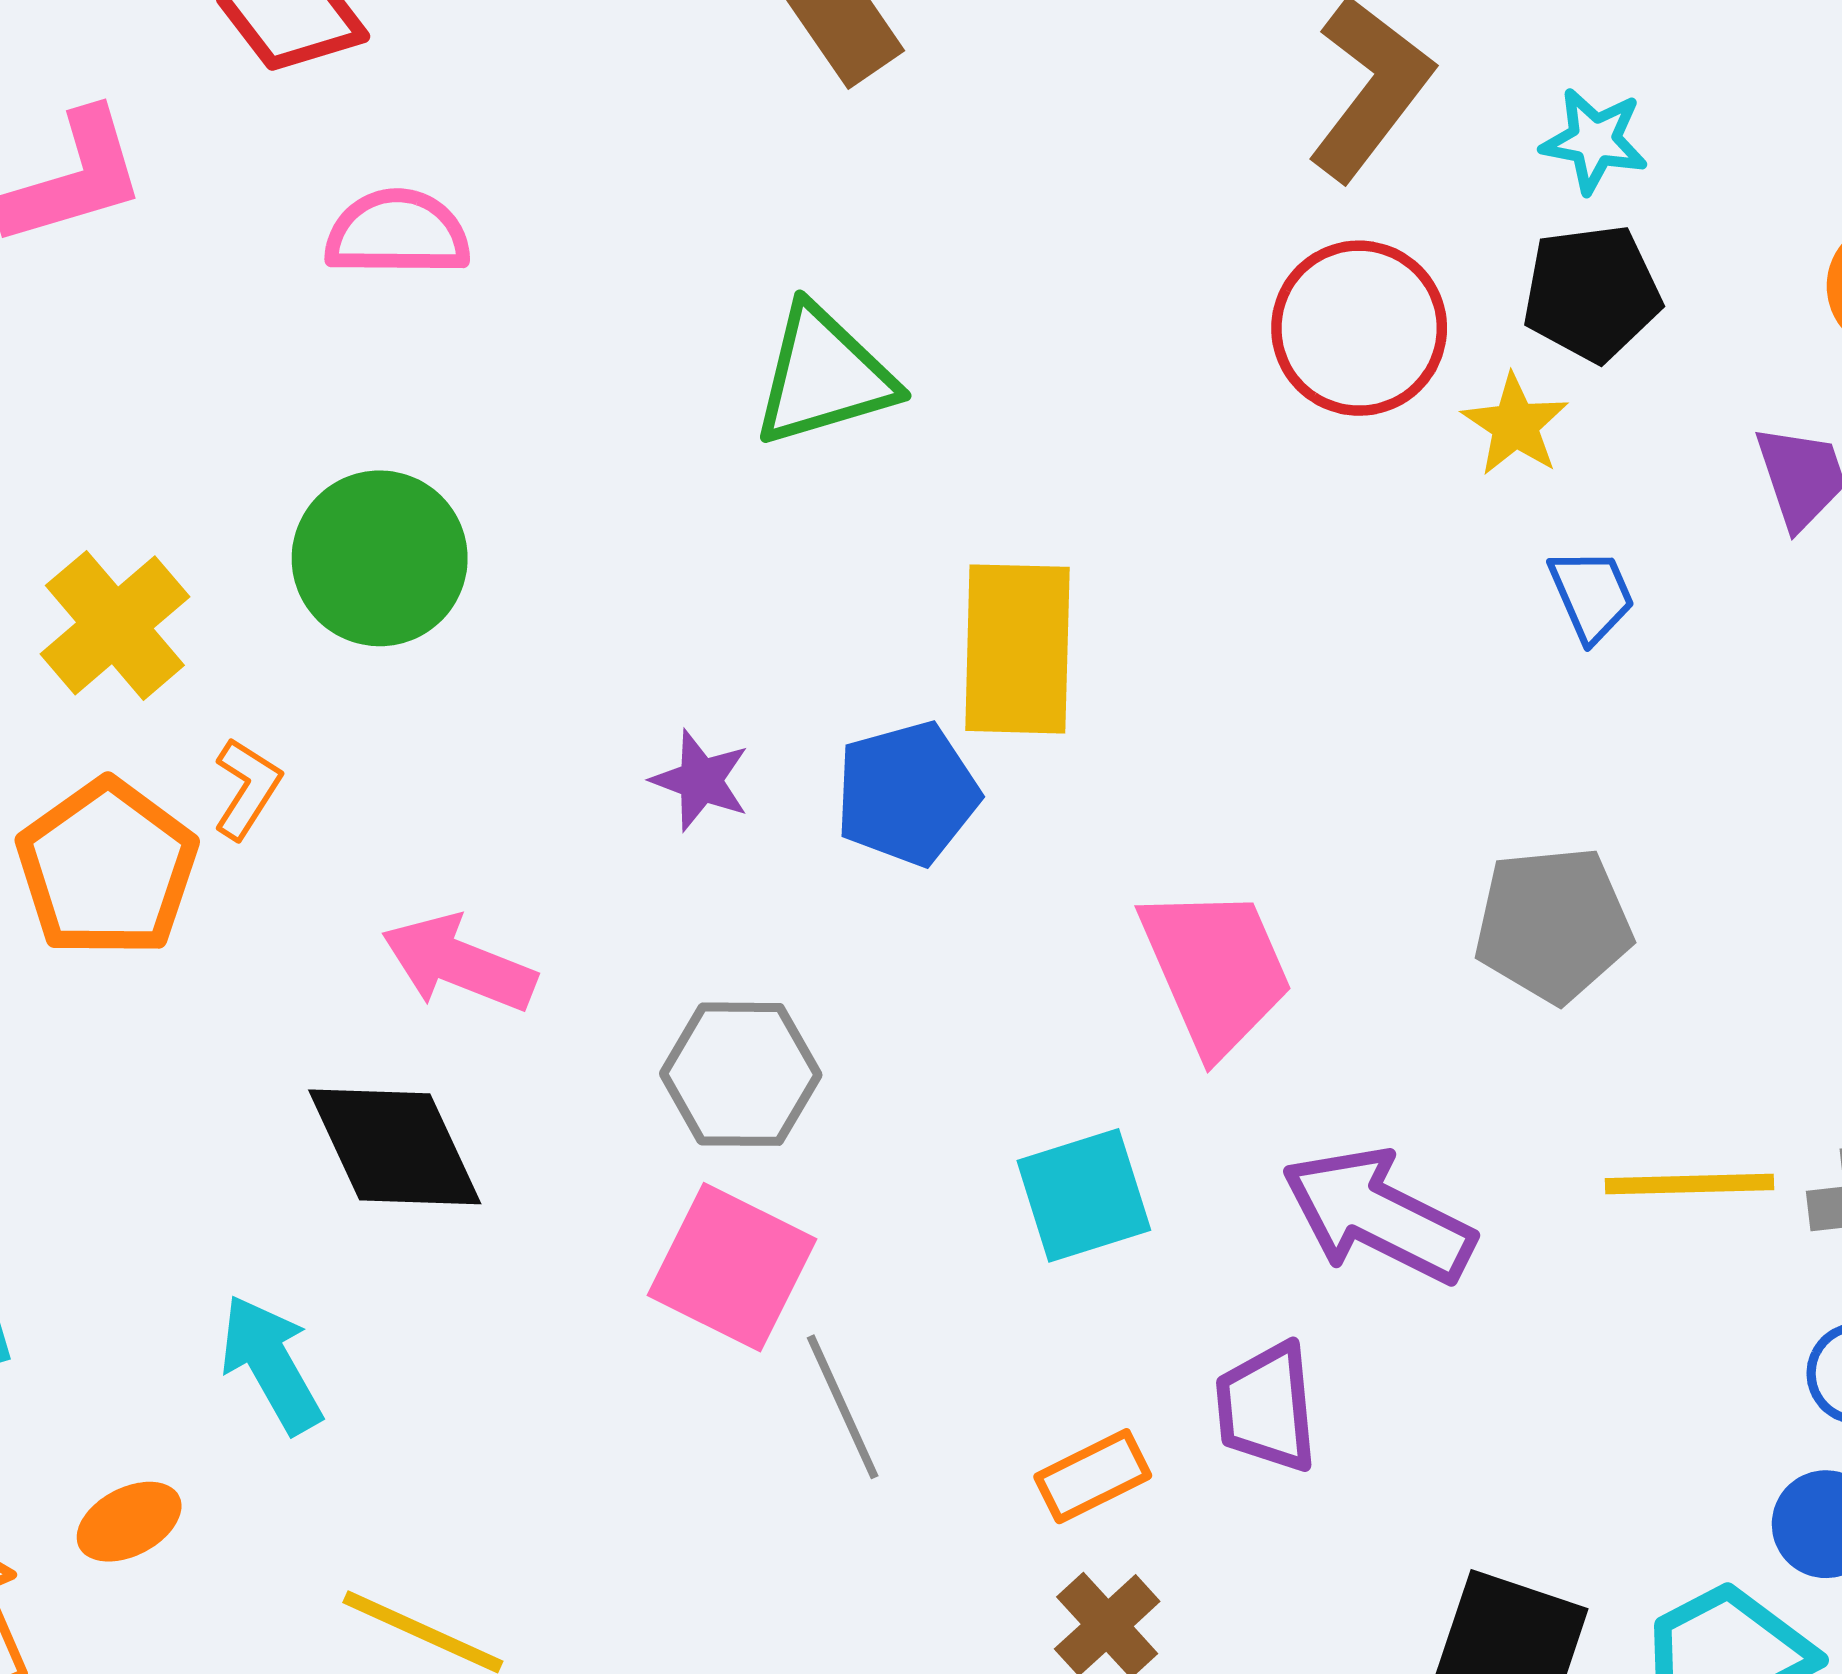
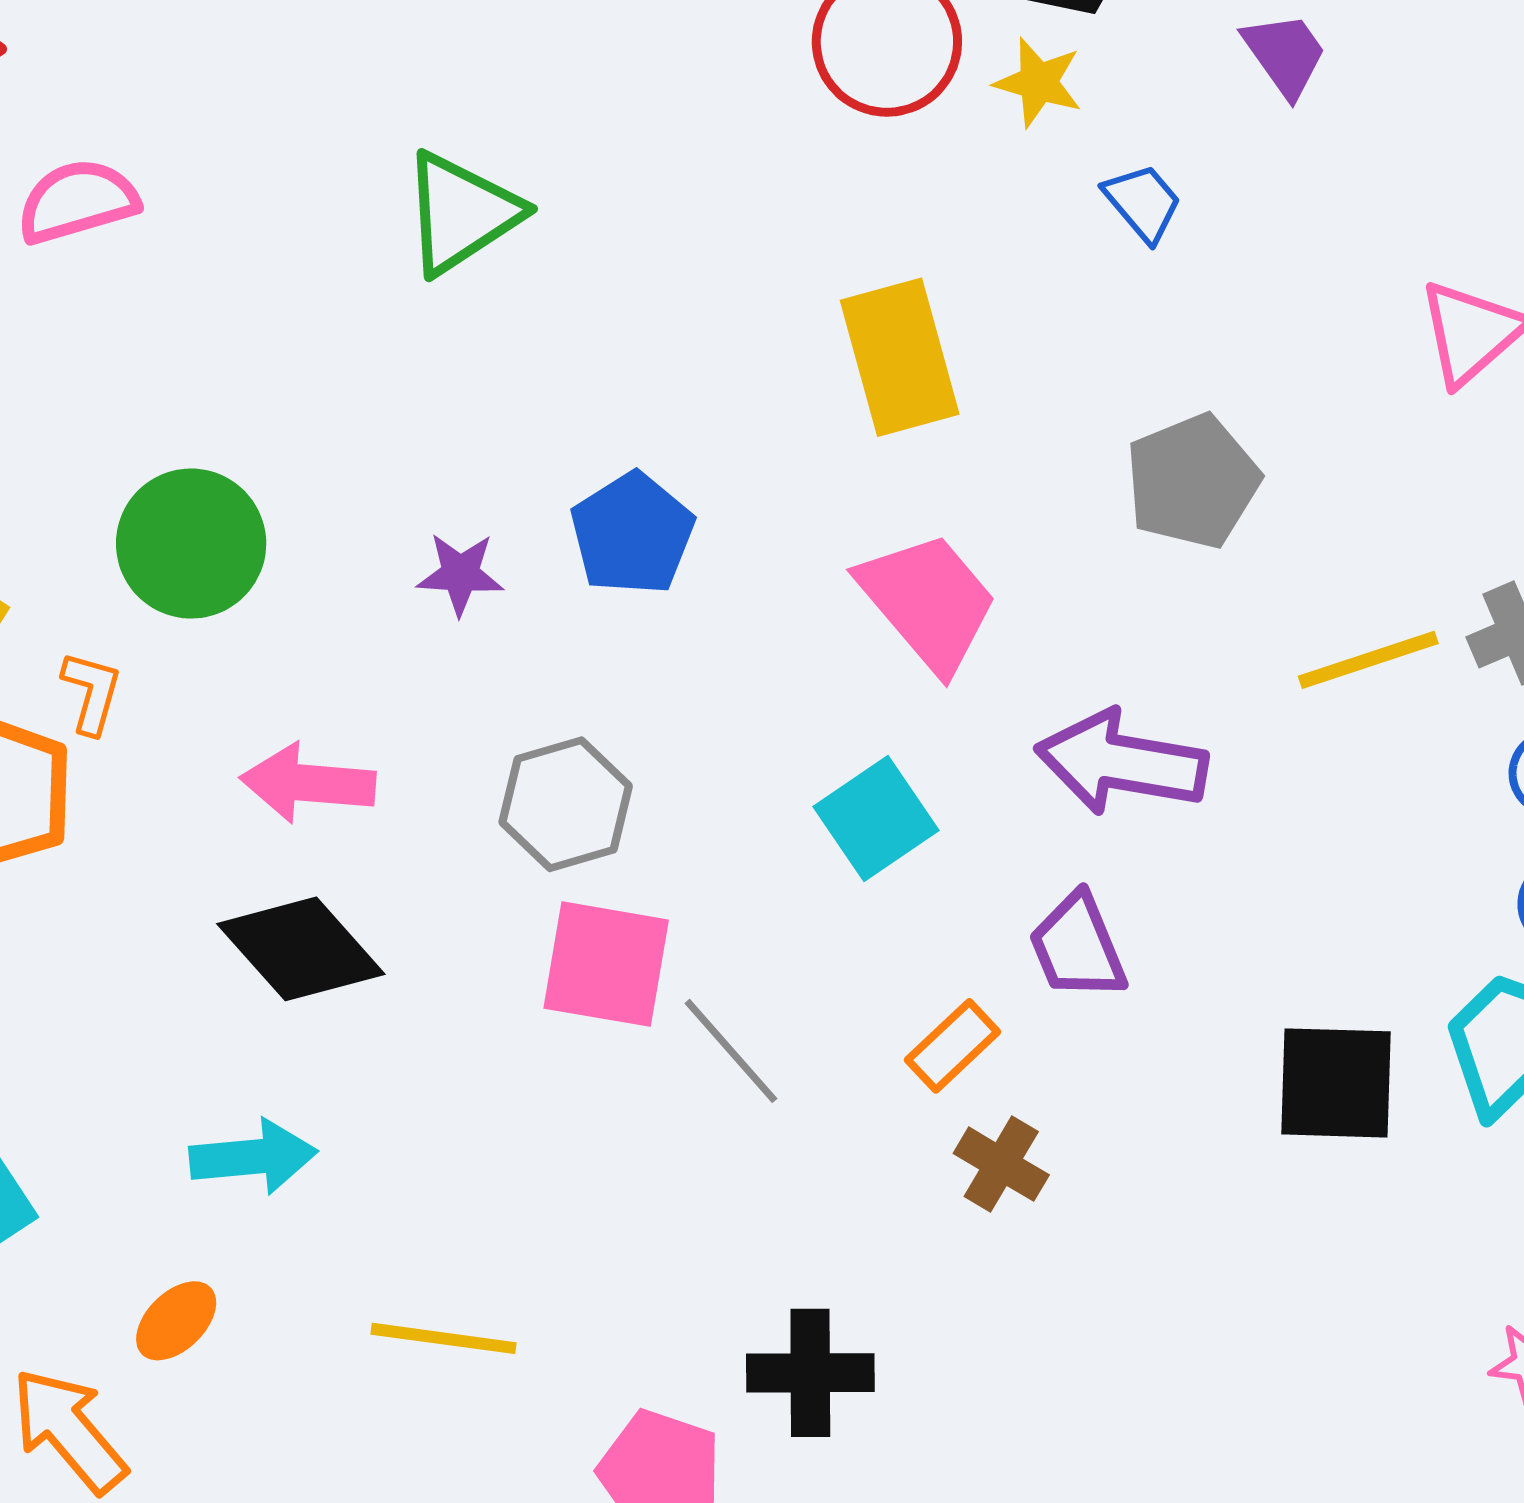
green circle: (380, 558) -> (191, 544), moved
yellow rectangle: (1017, 649) -> (900, 357), moved
cyan arrow: (271, 1364) -> (253, 1157), turned 131

